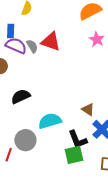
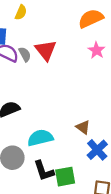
red triangle: (51, 42) -> (46, 50), turned 30
black L-shape: (78, 140) -> (44, 171), moved

